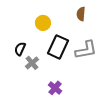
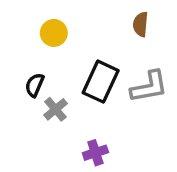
yellow circle: (43, 23) -> (54, 33), moved
purple cross: (55, 88) -> (95, 153), turned 32

